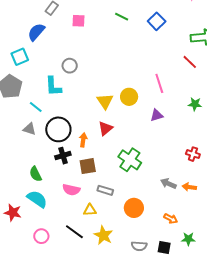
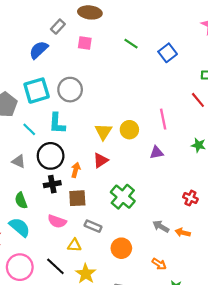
cyan square: (20, 57) -> (37, 91), moved, size x1.4
gray circle: (70, 66) -> (70, 90), size x1.5
cyan L-shape: (53, 86) -> (57, 123), moved
gray triangle: (29, 129) -> (19, 161), moved
pink circle: (41, 236) -> (20, 267), size x1.6

